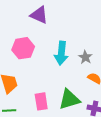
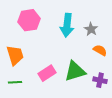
pink rectangle: (41, 101) -> (47, 73), turned 66

